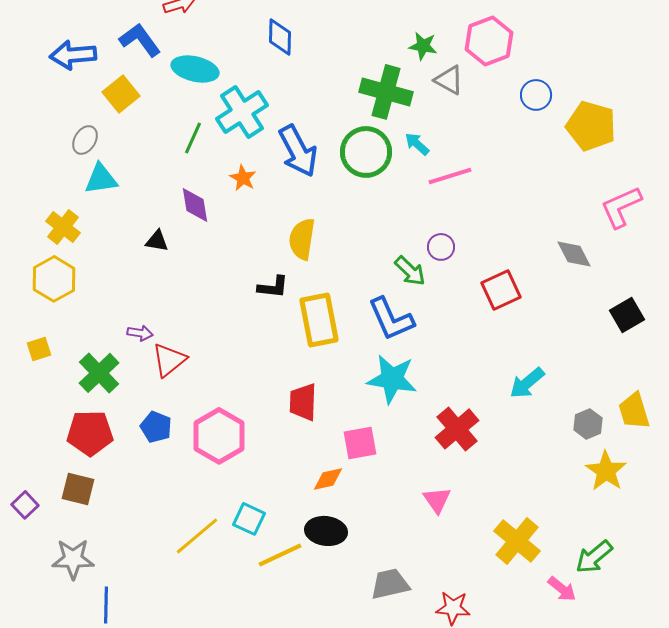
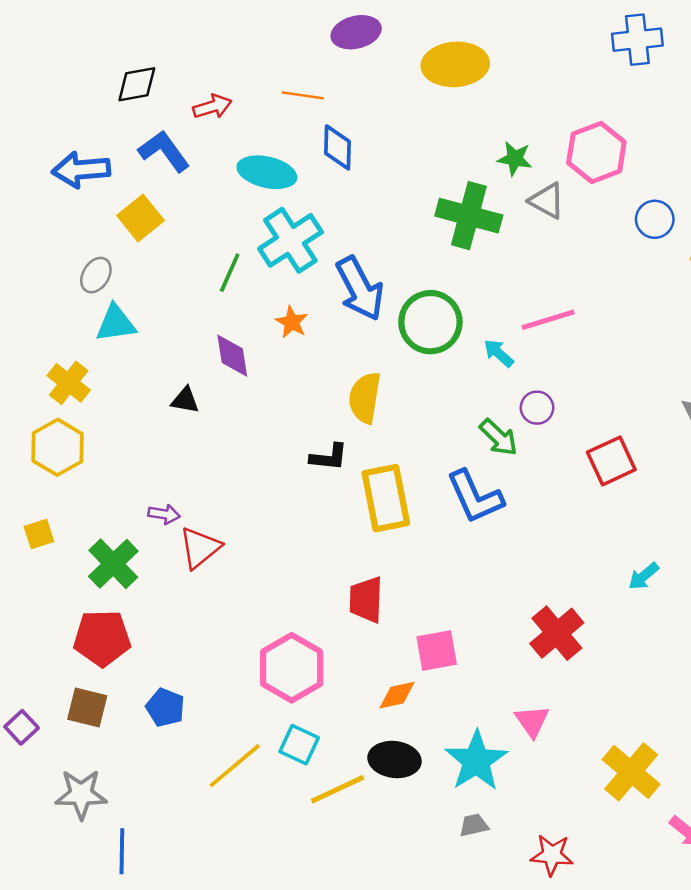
cyan ellipse: (195, 69) -> (267, 172), moved
cyan arrow: (417, 144) -> (499, 353), moved
green circle: (366, 152) -> (430, 322), moved
cyan star: (392, 379) -> (476, 761), moved, turned 30
cyan arrow: (527, 383) -> (644, 576), size x0.7
blue pentagon: (156, 427) -> (165, 707), moved
pink hexagon: (219, 436) -> (292, 668), moved
gray trapezoid: (390, 584) -> (474, 825), size x0.6

